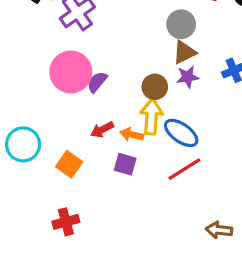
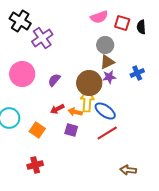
pink circle: (71, 72) -> (22, 74), moved
brown circle: (155, 87) -> (89, 83), size x1.6

